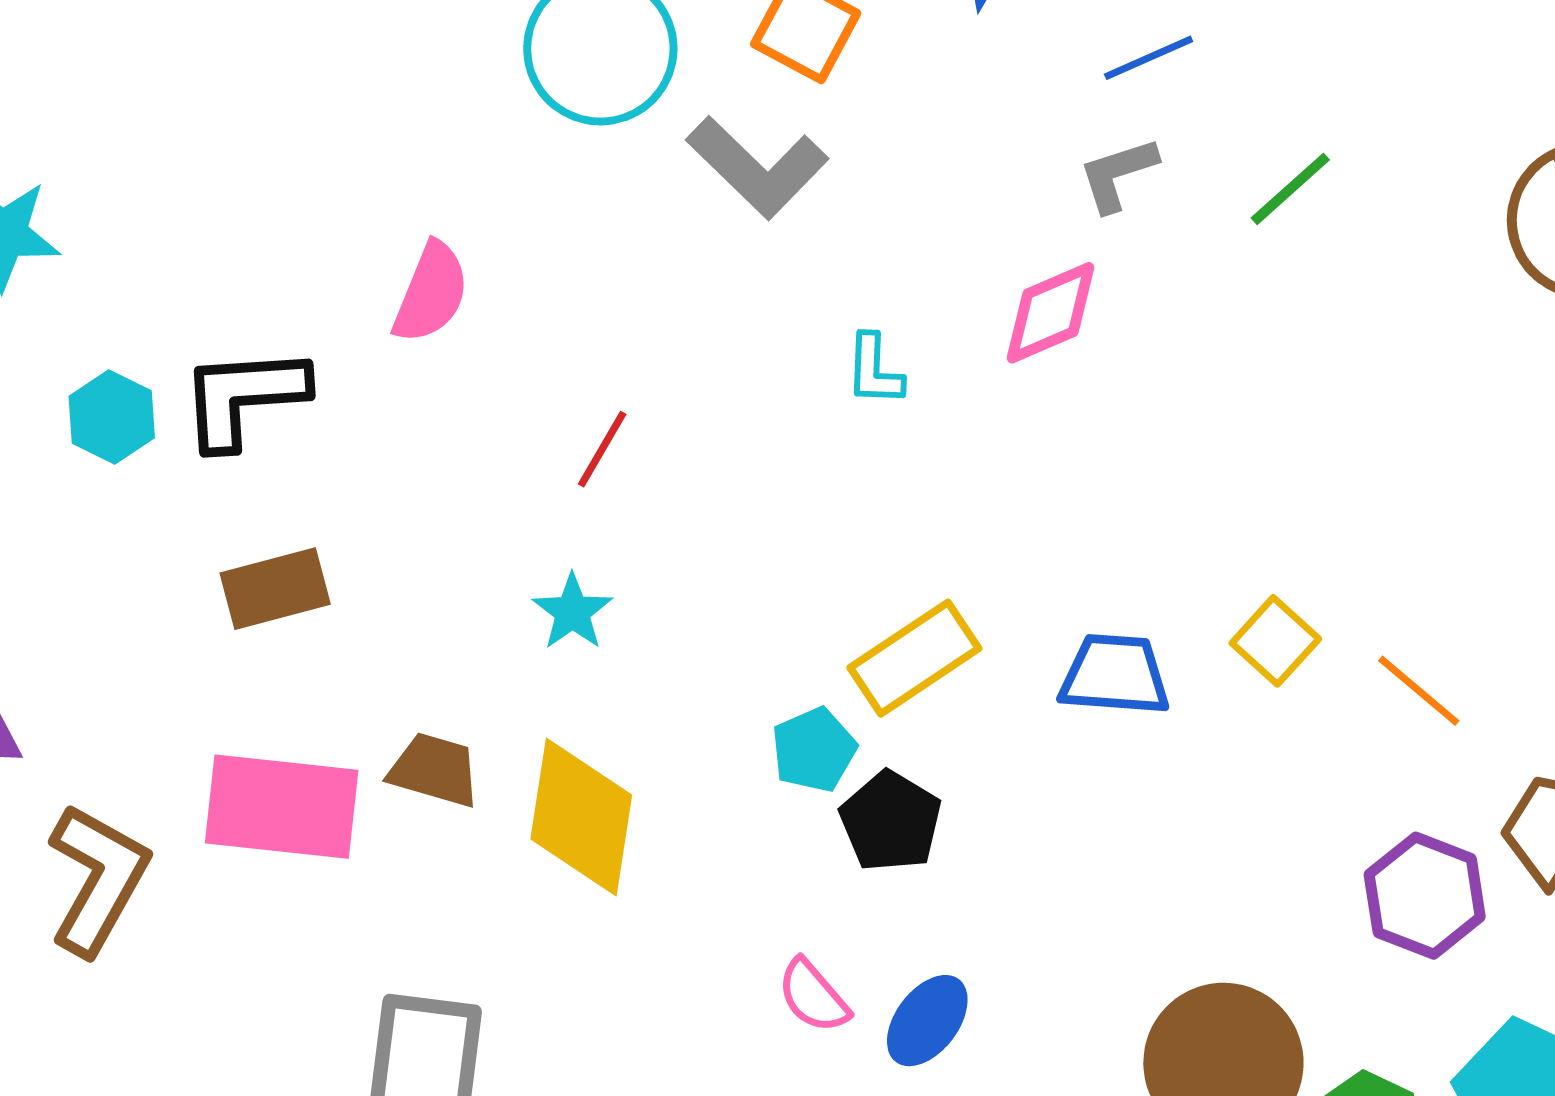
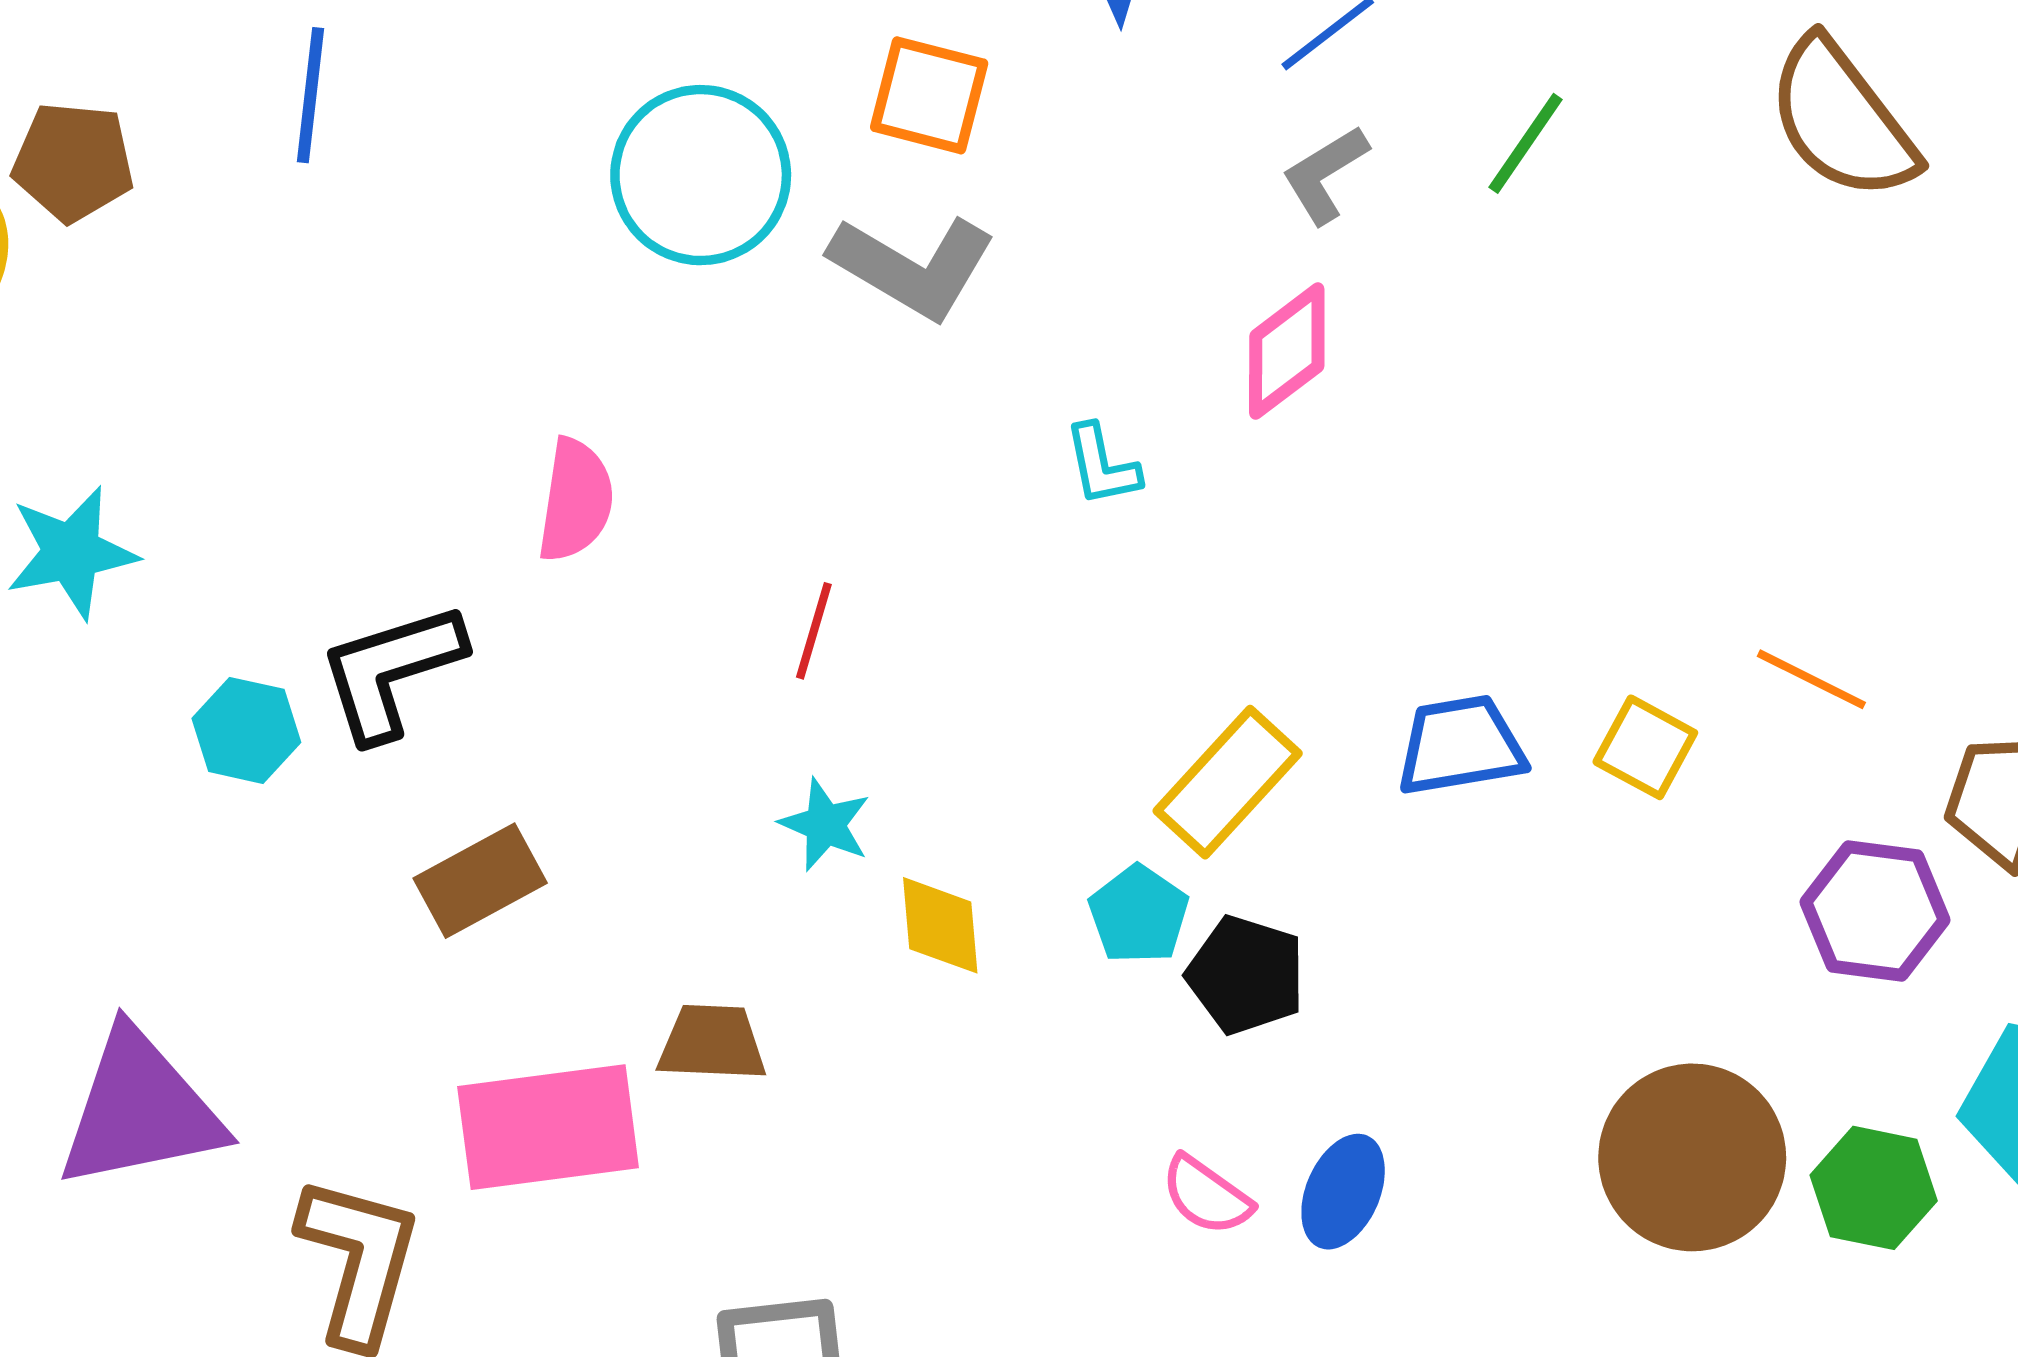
yellow square: (1275, 641) -> (1645, 747), moved
yellow diamond: (581, 817) -> (940, 925), moved, size x0.6

